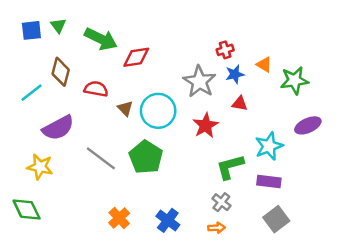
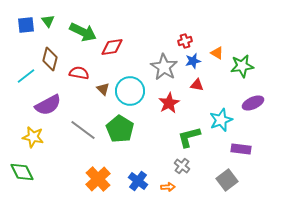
purple rectangle: (269, 181) -> (241, 149), moved
orange cross: (119, 218) -> (98, 179), size x1.4
orange arrow: (217, 228) -> (168, 187), moved

